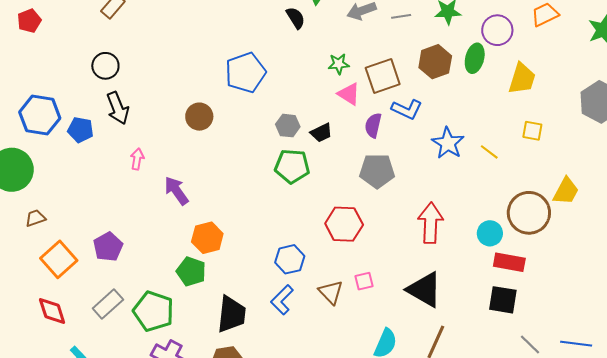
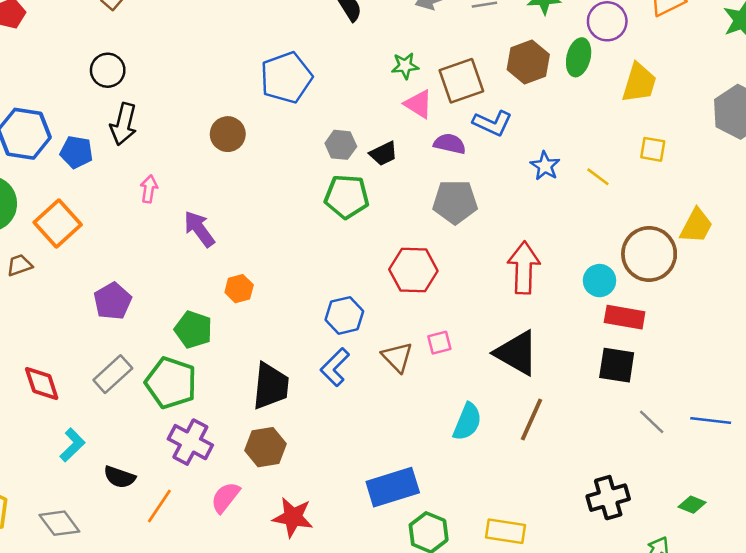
black arrow: (118, 108) -> (124, 124), turned 36
purple semicircle: (373, 125) -> (450, 144), turned 90
blue star: (448, 143) -> (545, 166), size x0.7
orange hexagon: (207, 238) -> (239, 289), size x0.7
orange square: (59, 259) -> (58, 224), moved
green pentagon: (191, 271) -> (193, 330), moved

